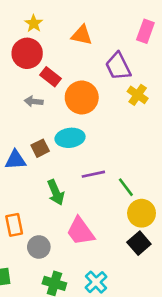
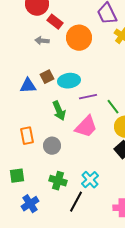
cyan ellipse: (70, 138) -> (69, 81), moved
pink trapezoid: (80, 231) -> (86, 127), moved, turned -100
gray circle: (39, 247) -> (52, 146), moved

